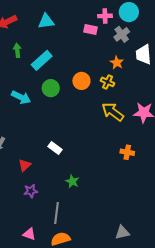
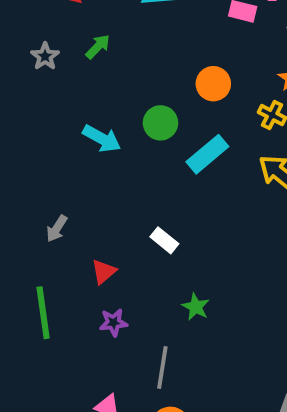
green arrow: (17, 50) -> (98, 47), turned 48
cyan rectangle: (42, 60) -> (207, 154), moved
orange circle: (81, 81) -> (213, 84), moved

